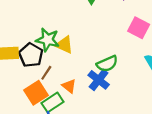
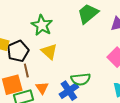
green star: (48, 40) -> (42, 25), moved
brown line: (46, 73) -> (26, 71), turned -64

